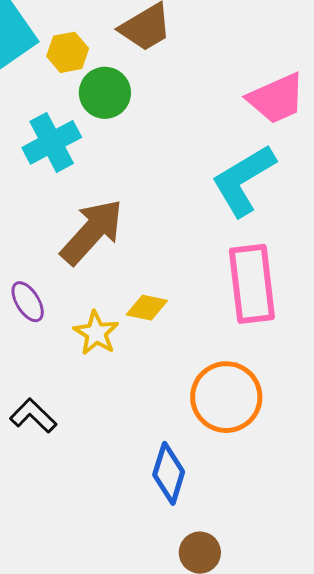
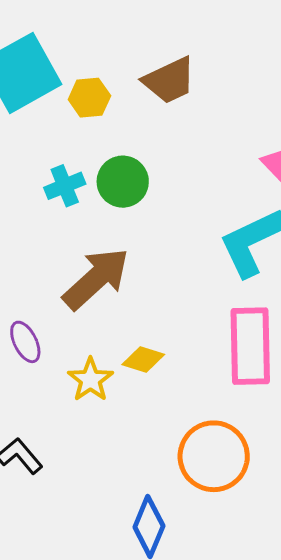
green circle: (105, 93) -> (123, 182), moved
cyan cross: (52, 142) -> (65, 186), size x0.7

